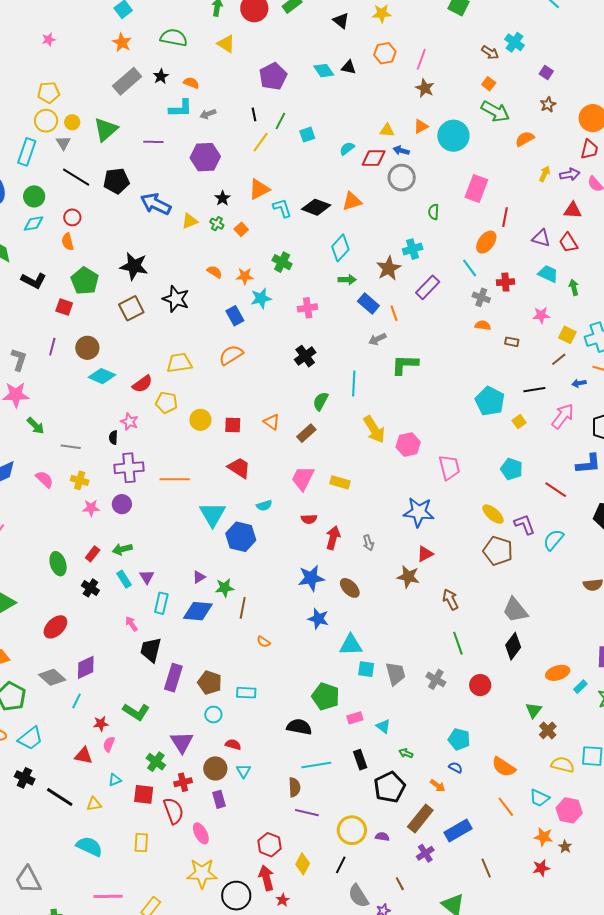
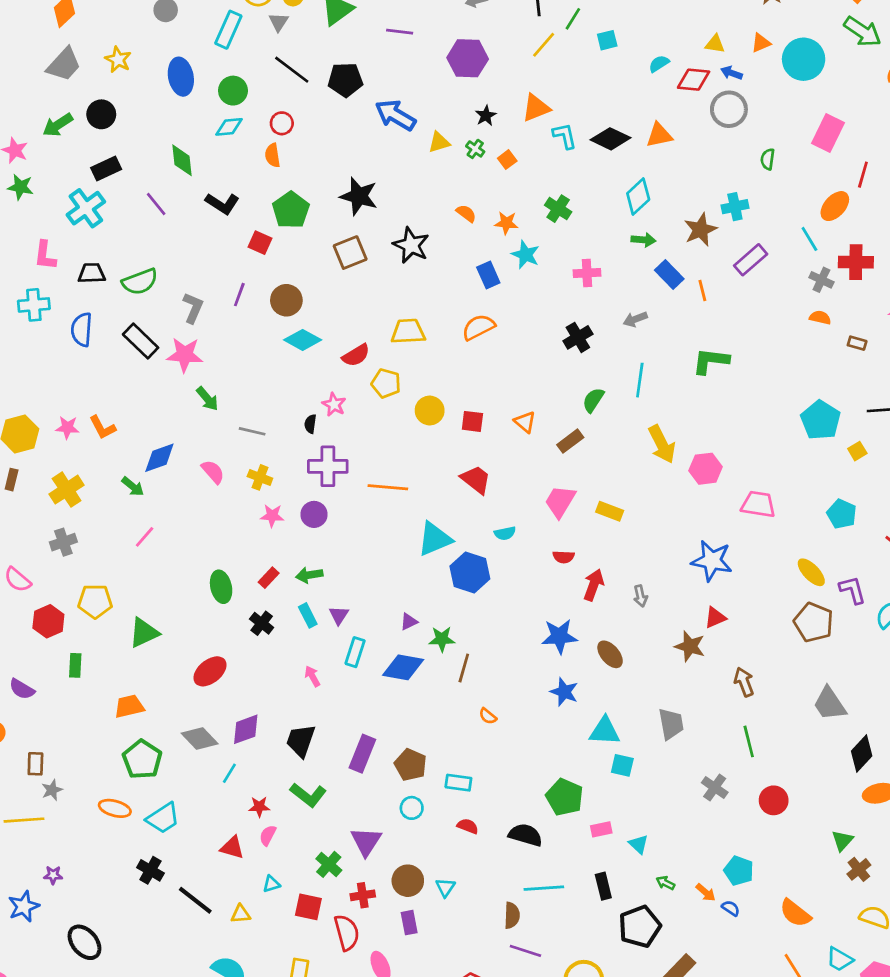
red cross: (505, 282) -> (856, 262), size x1.4
cyan star: (261, 298) -> (525, 255), turned 30
gray arrow: (377, 339) -> (635, 319), moved
pink trapezoid: (449, 467) -> (758, 504), turned -72
cyan triangle: (213, 514) -> (435, 539), turned 32
black diamond: (513, 646) -> (862, 754), moved
black trapezoid: (151, 650) -> (301, 741), moved
gray trapezoid: (395, 674) -> (671, 724), moved
red semicircle: (233, 744) -> (468, 826), moved
orange arrow: (438, 785) -> (706, 892), moved

